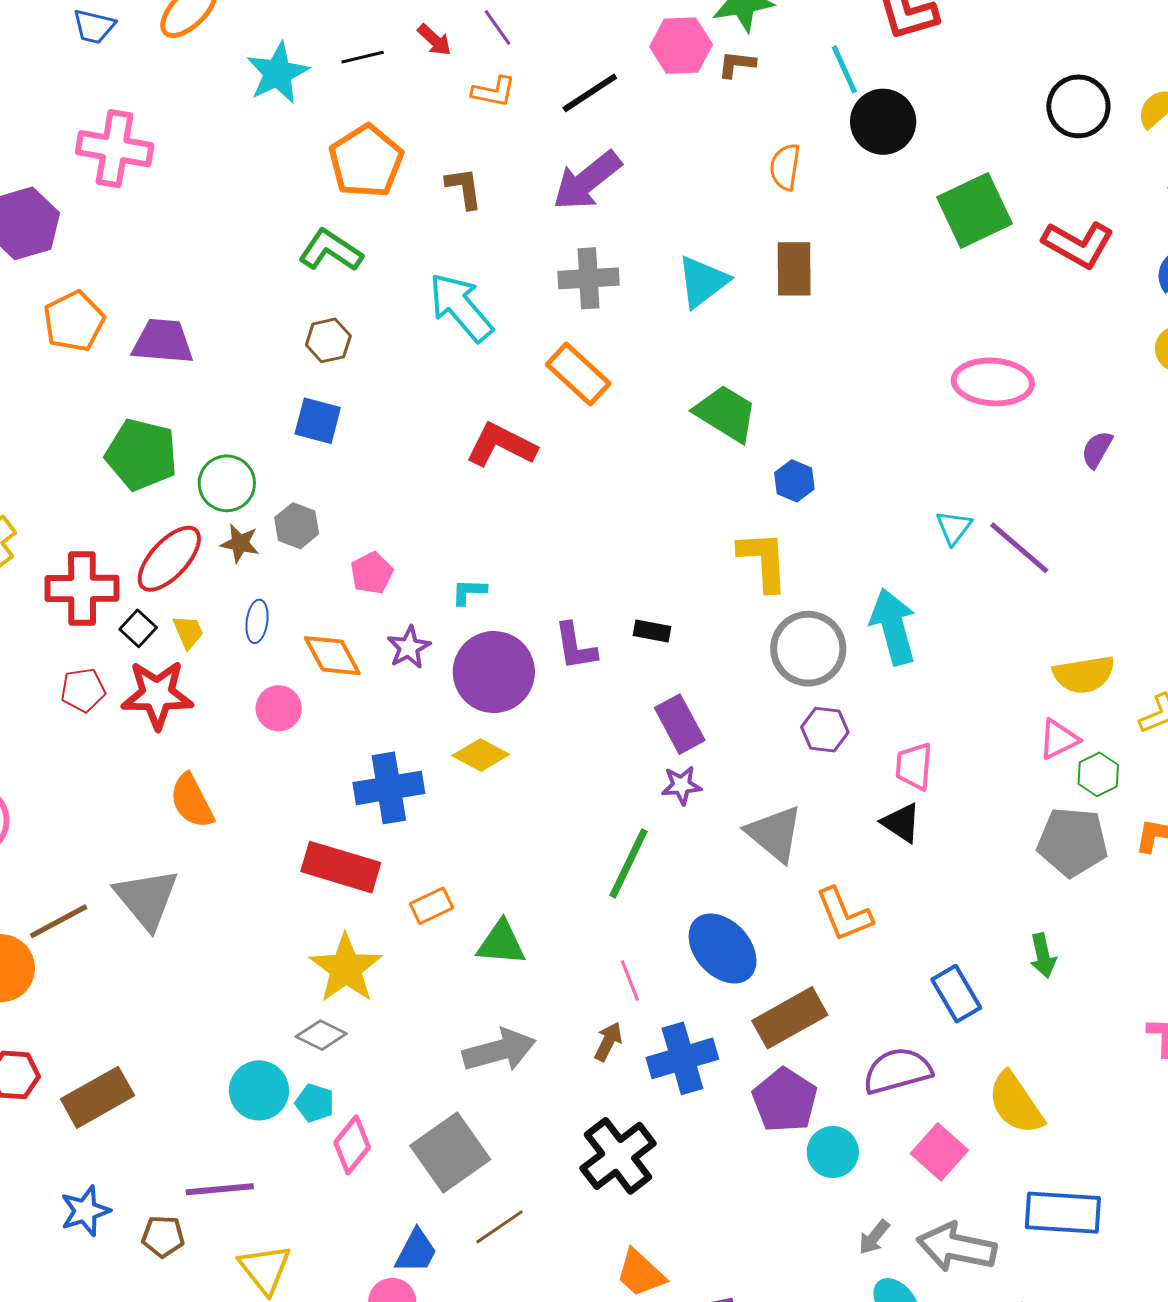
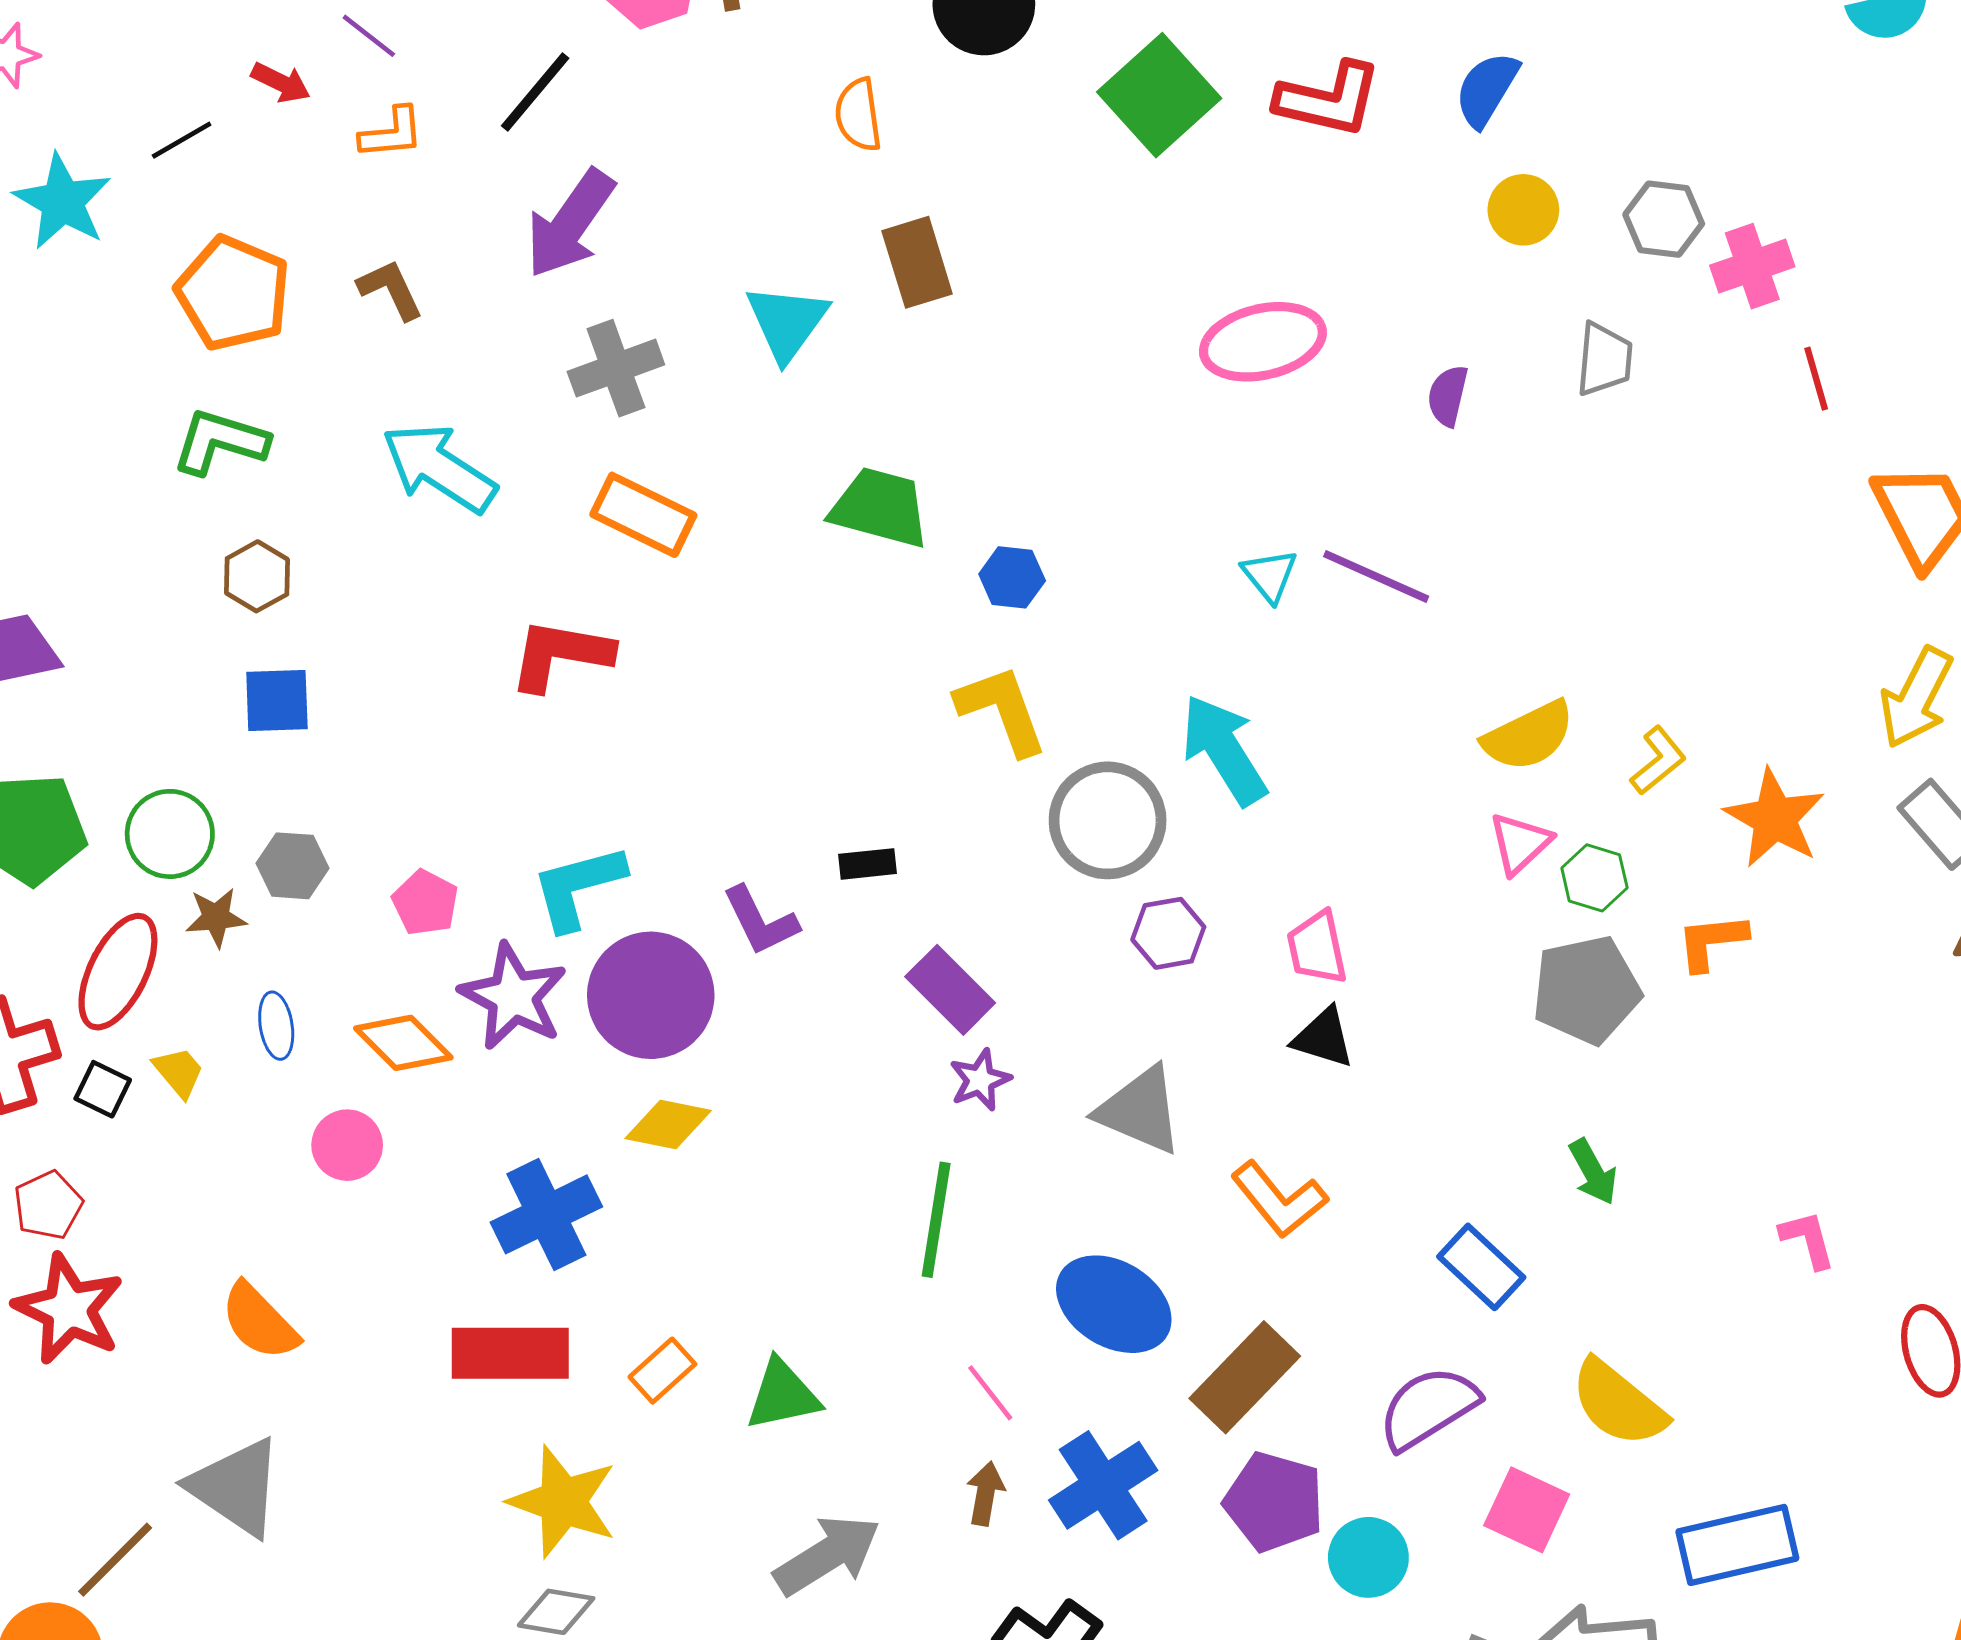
cyan L-shape: (469, 592) -> (578, 887), size x1.8
purple star: (409, 647) -> (513, 997), size x1.6
red star: (157, 695) -> (69, 1309), moved, turned -30

